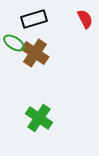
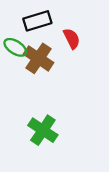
red semicircle: (85, 19) -> (72, 39), moved

